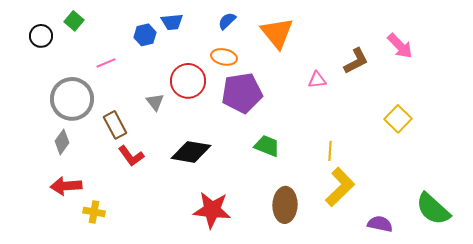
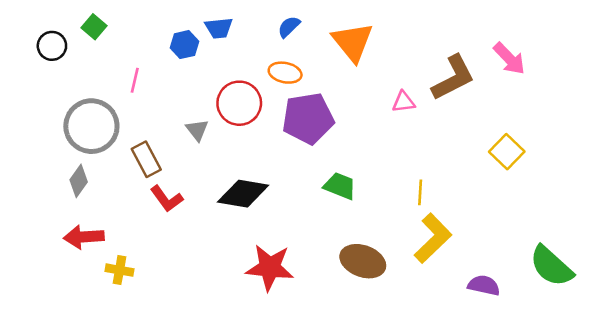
brown L-shape: (356, 61) -> (453, 78), size x1.4
pink line: (106, 63) -> (135, 80), turned -54
brown ellipse: (285, 205) -> (363, 261), turned -72

